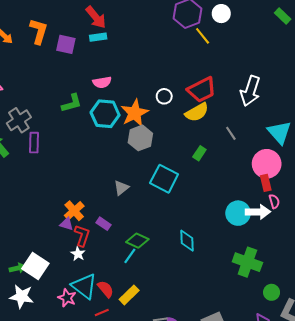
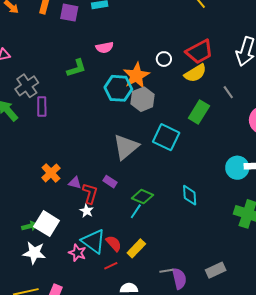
cyan hexagon: (105, 114) -> (118, 88), moved
green rectangle: (199, 153) -> (199, 112), size x1.6
gray triangle: (121, 188) -> (126, 147), size x1.8
orange cross: (74, 211) -> (51, 173), moved

